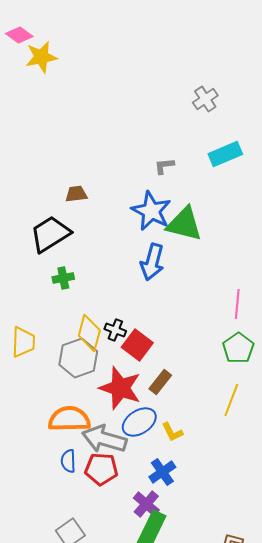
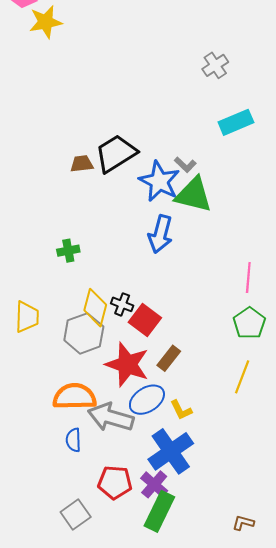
gray L-shape: (164, 166) -> (185, 165), moved, turned -130
black trapezoid: (50, 234) -> (116, 153), moved
red pentagon: (101, 469) -> (115, 482), moved
blue cross: (162, 472) -> (171, 451), size x1.6

